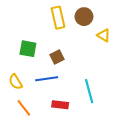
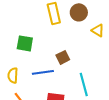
brown square: (57, 57) -> (63, 57), moved
yellow semicircle: (16, 82) -> (13, 75), turned 35

